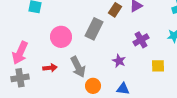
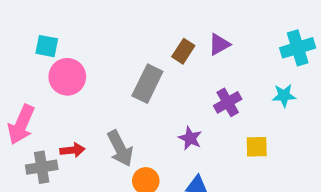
pink circle: (61, 37) -> (67, 77), moved
gray cross: (20, 78) -> (42, 167), moved

